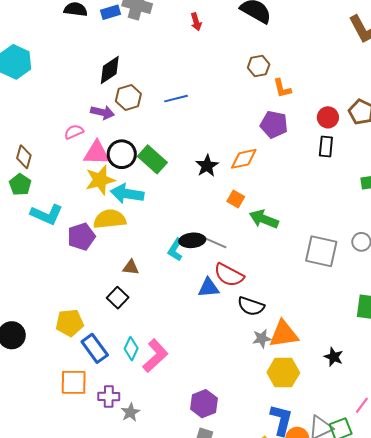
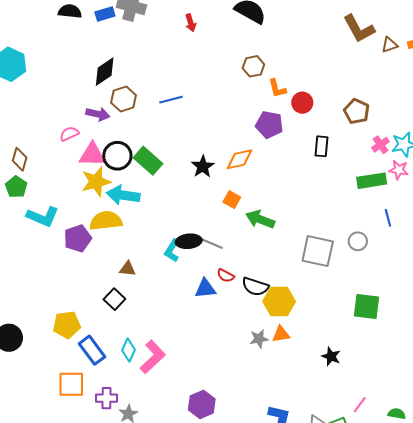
red circle: (328, 117) -> (302, 103), moved
red semicircle: (229, 275) -> (226, 276), size x0.6
black semicircle: (251, 306) -> (255, 286), moved
orange triangle: (284, 334) -> (281, 334), size x0.6
yellow hexagon: (283, 373) -> (279, 301), moved

